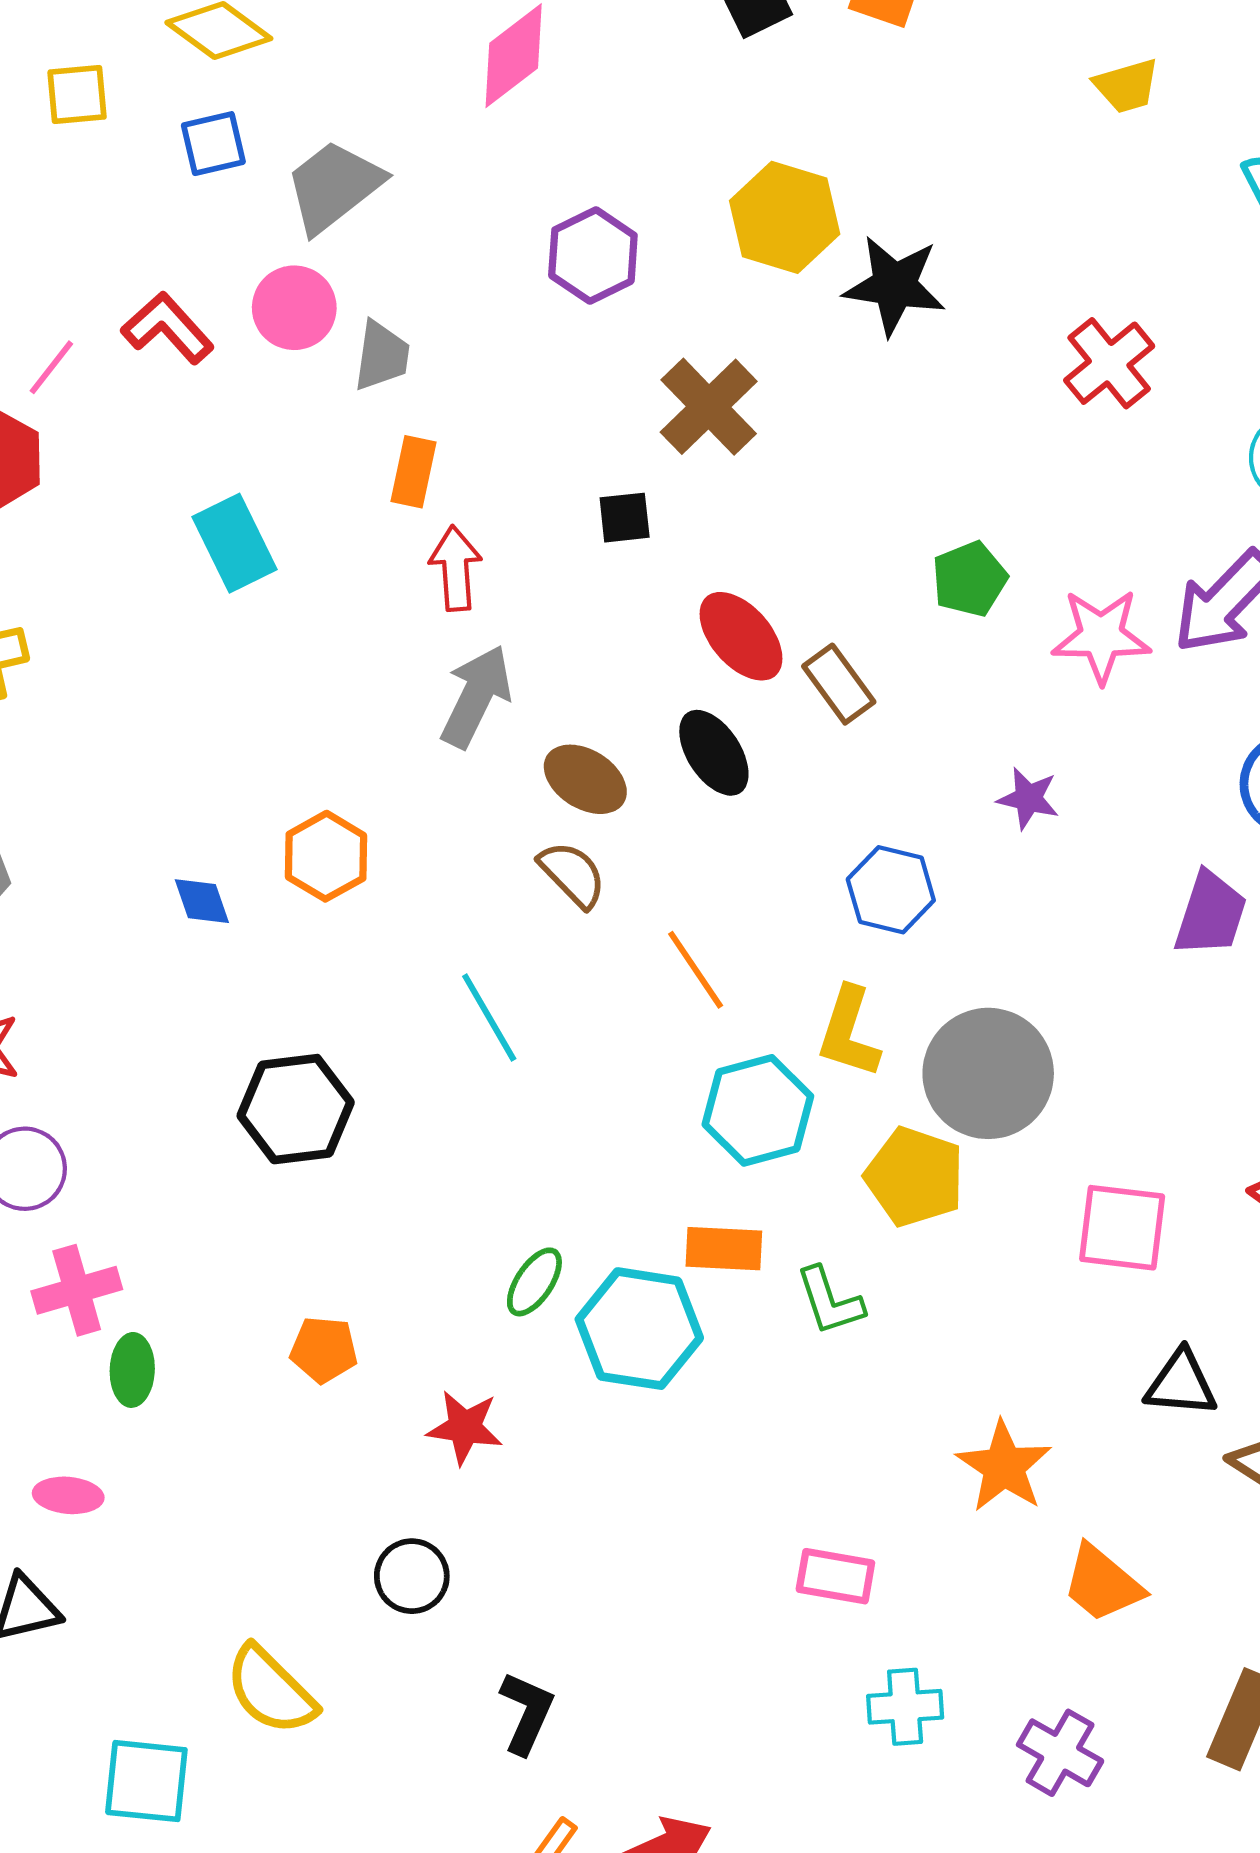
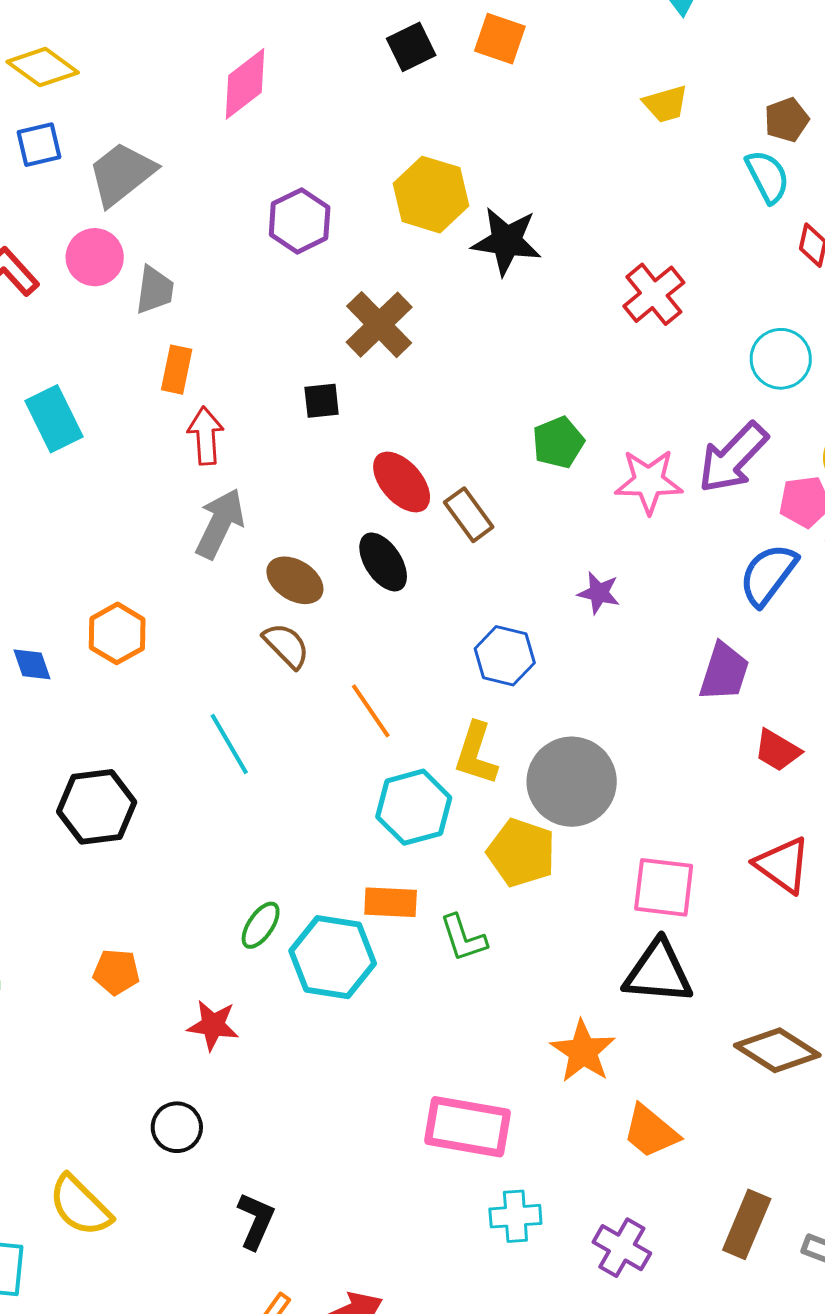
black triangle: (1181, 1384) -> (658, 972), moved, size x1.4
pink rectangle: (835, 1576) -> (468, 1127), size x1.6

